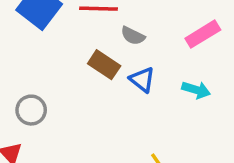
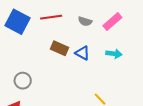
gray semicircle: (133, 36) -> (85, 21), moved

